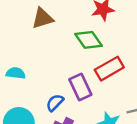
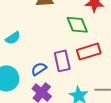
cyan semicircle: (16, 73) -> (13, 38), turned 126

